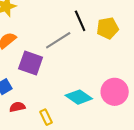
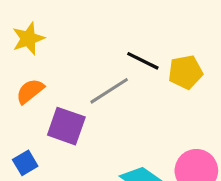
black line: (80, 21) -> (143, 61), turned -40

